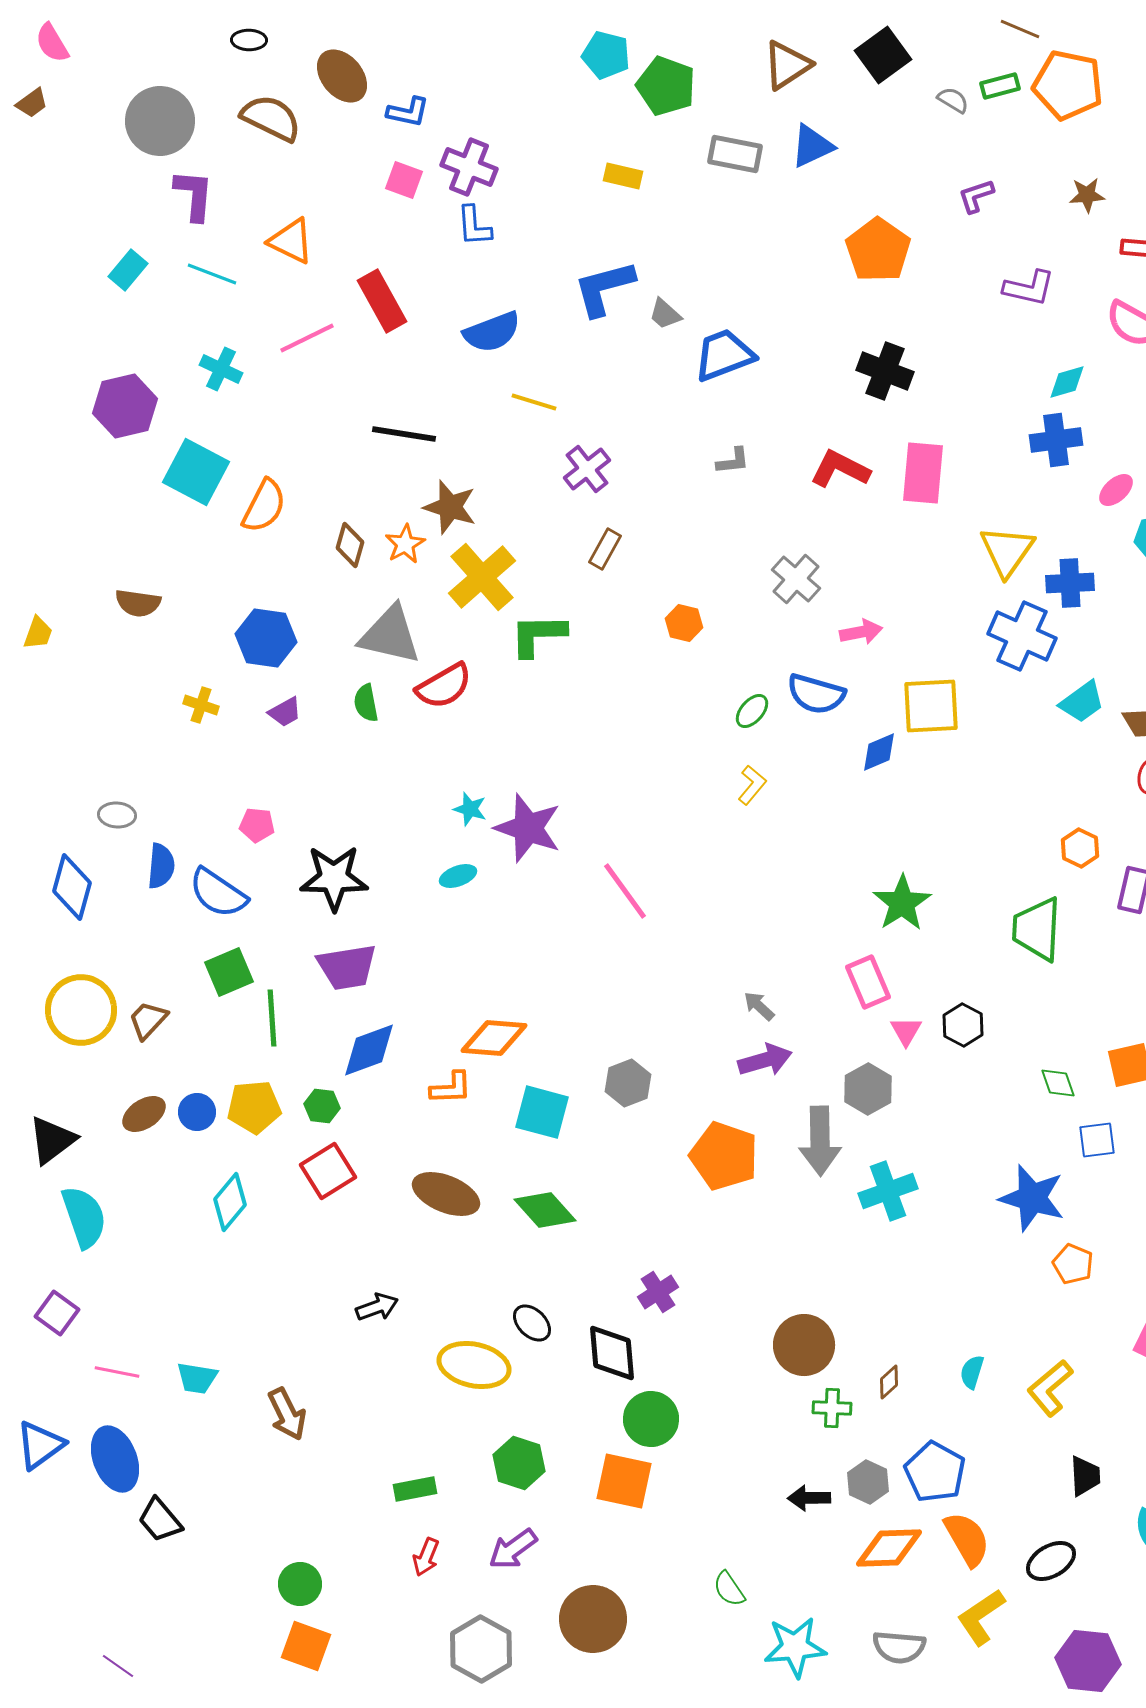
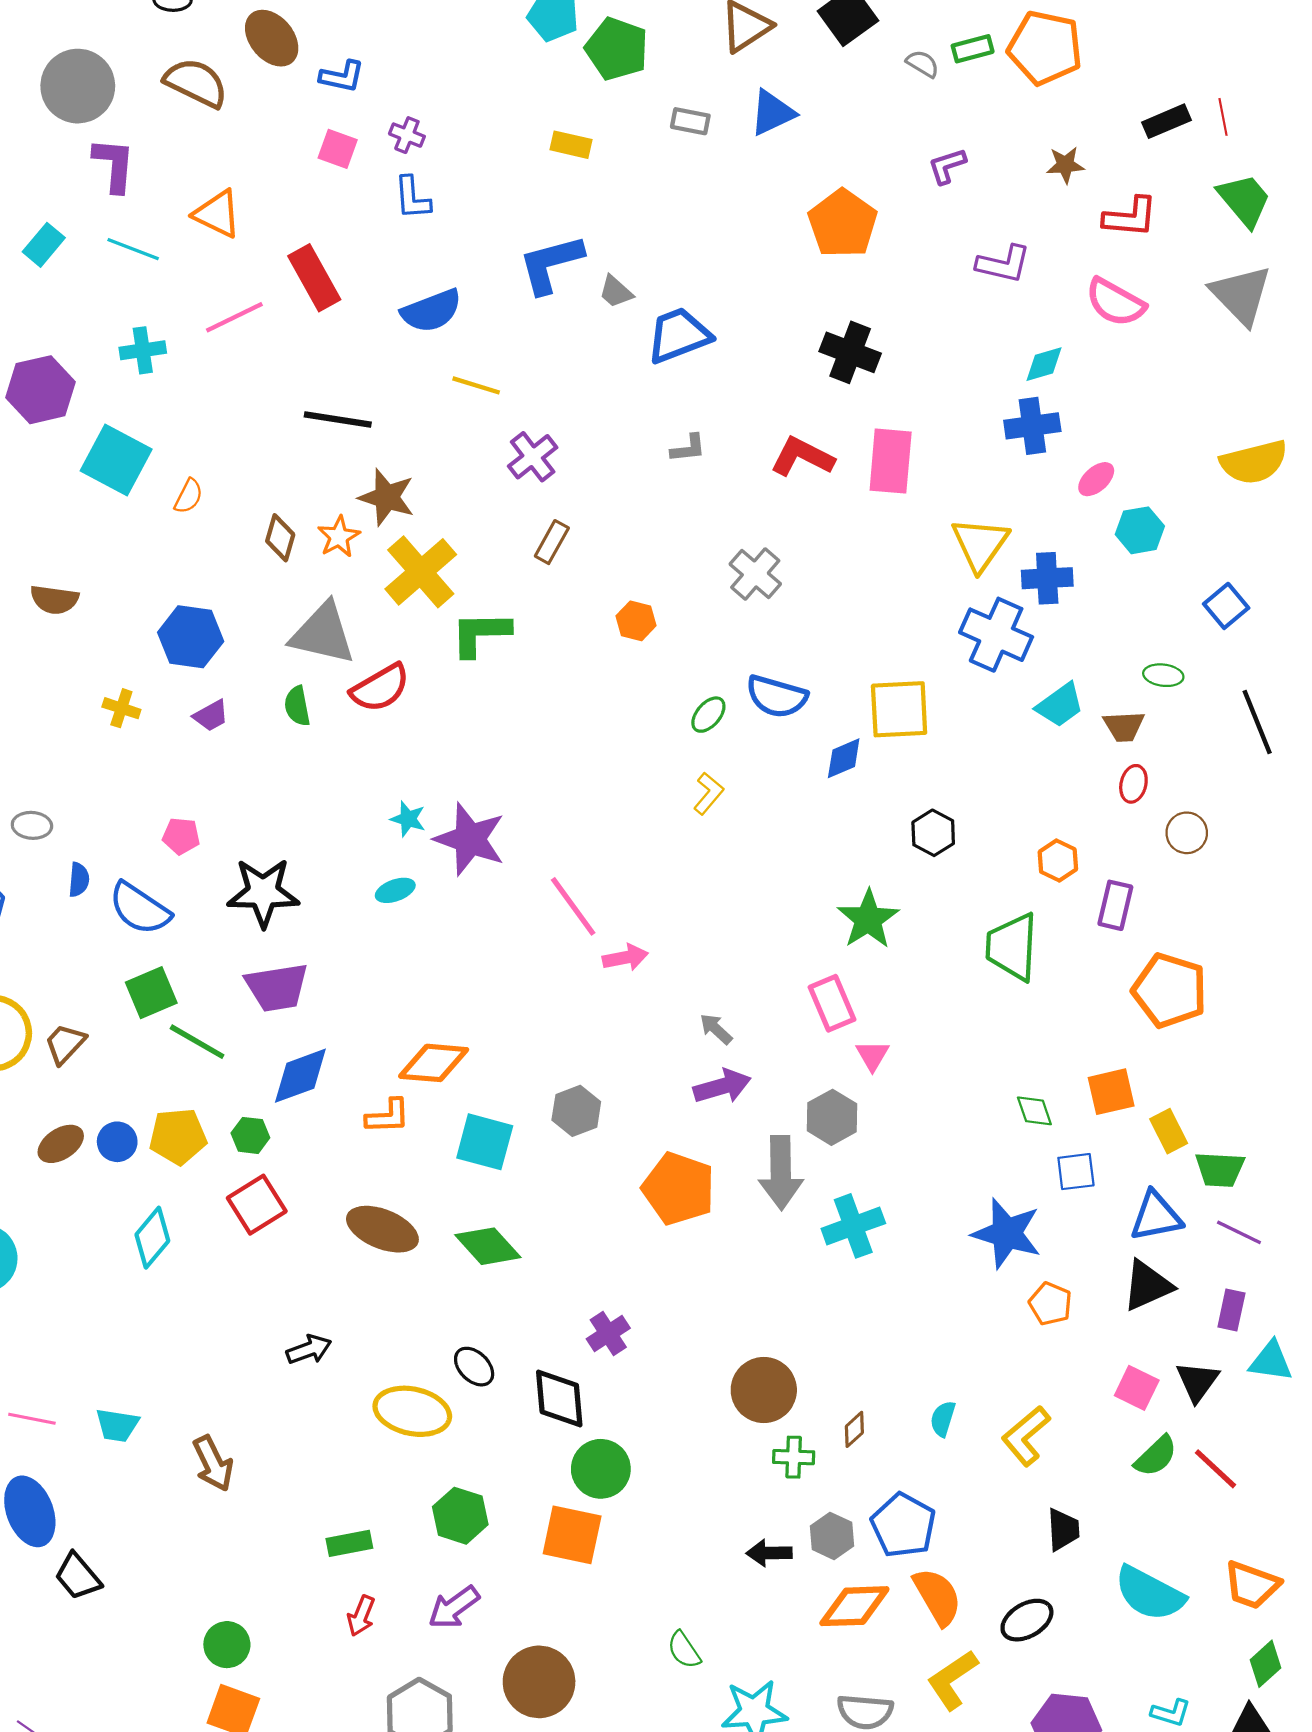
gray rectangle: (735, 154) -> (690, 121), size x0.7
purple cross: (469, 167) -> (407, 135), size x0.6
cyan cross: (221, 369) -> (143, 350), turned -33
orange semicircle: (264, 506) -> (189, 496), size x0.6
pink arrow: (861, 632) -> (625, 957), moved
blue semicircle: (161, 866) -> (79, 880), size x0.7
green line: (272, 1018) -> (197, 1042), turned -56
black hexagon: (963, 1025) -> (933, 833), moved

